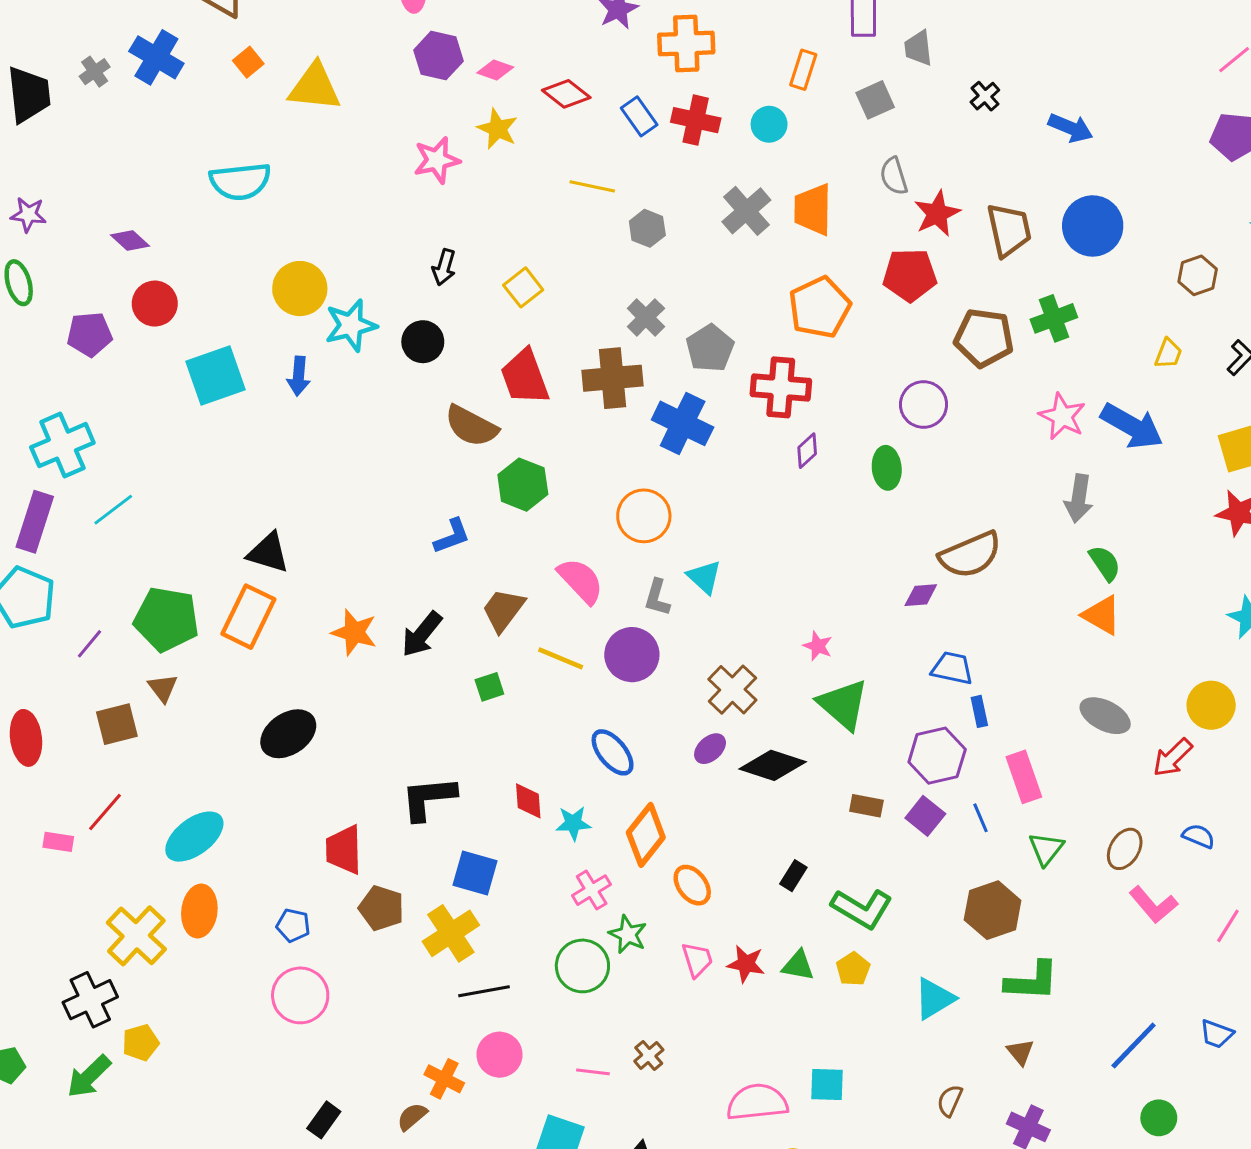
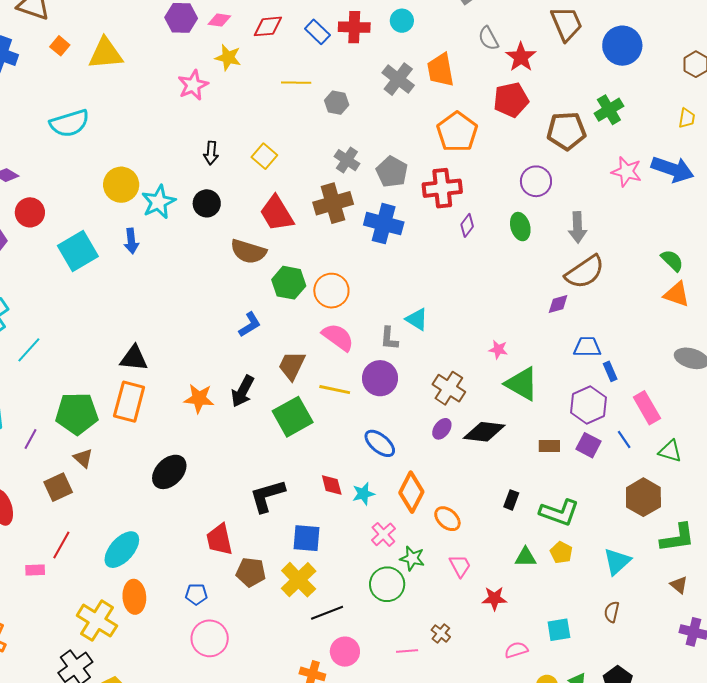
red diamond: (566, 94) -> (268, 26), turned -32
brown trapezoid: (1009, 230) -> (567, 24), moved
gray arrow: (1079, 498) -> (577, 227), moved
orange circle: (644, 516) -> (331, 291), moved
green square: (489, 687) -> (293, 417), size x2.0
green triangle: (1046, 849) -> (670, 451), turned -40
red star: (746, 964) -> (494, 598), moved
brown semicircle: (950, 1101) -> (612, 612), moved
pink semicircle: (757, 1102) -> (516, 650), size x0.6

